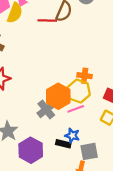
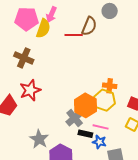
pink line: (76, 109) -> (101, 127), moved, turned 35
black rectangle: (63, 144) -> (85, 134), moved

